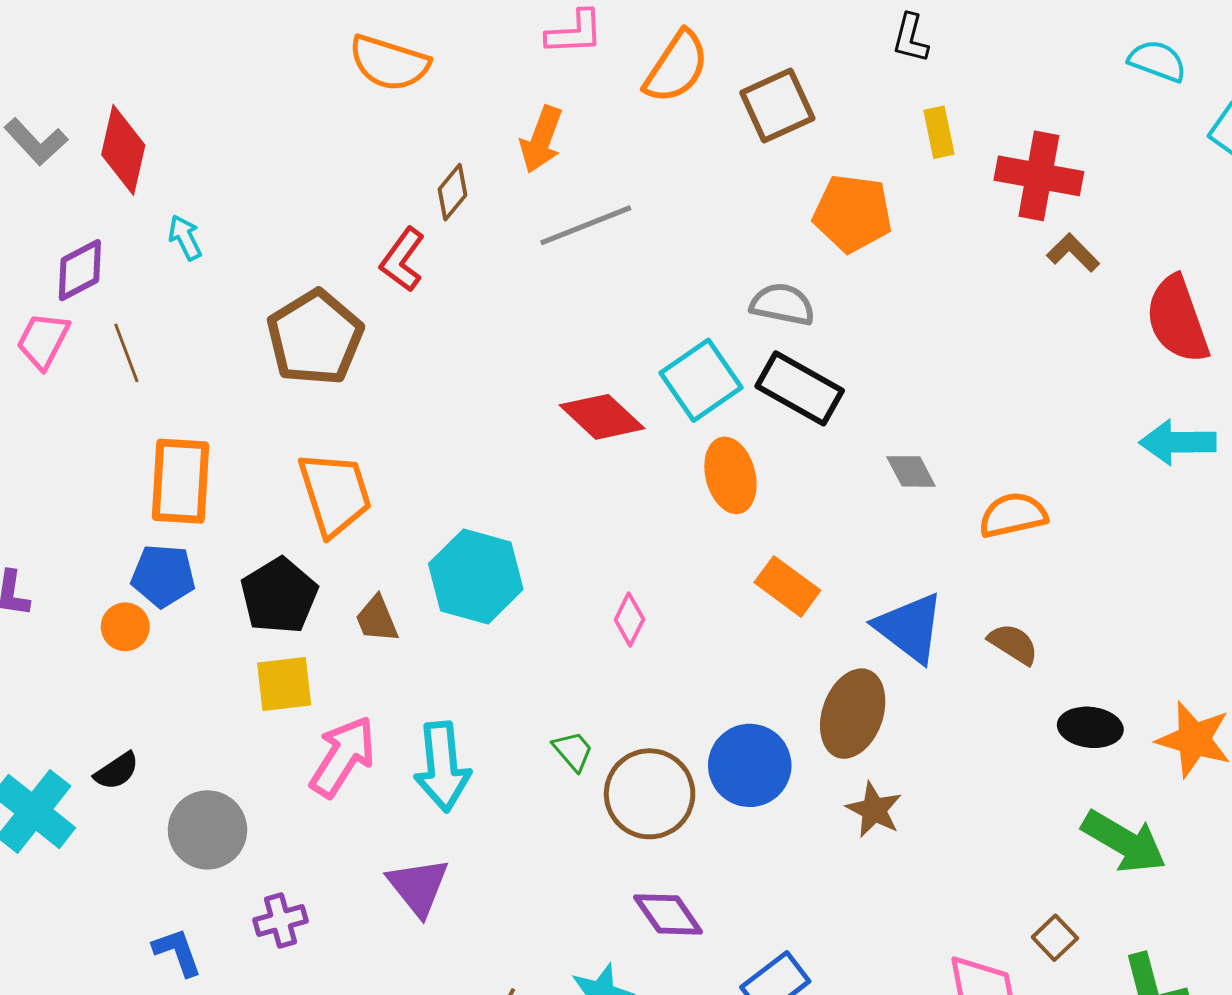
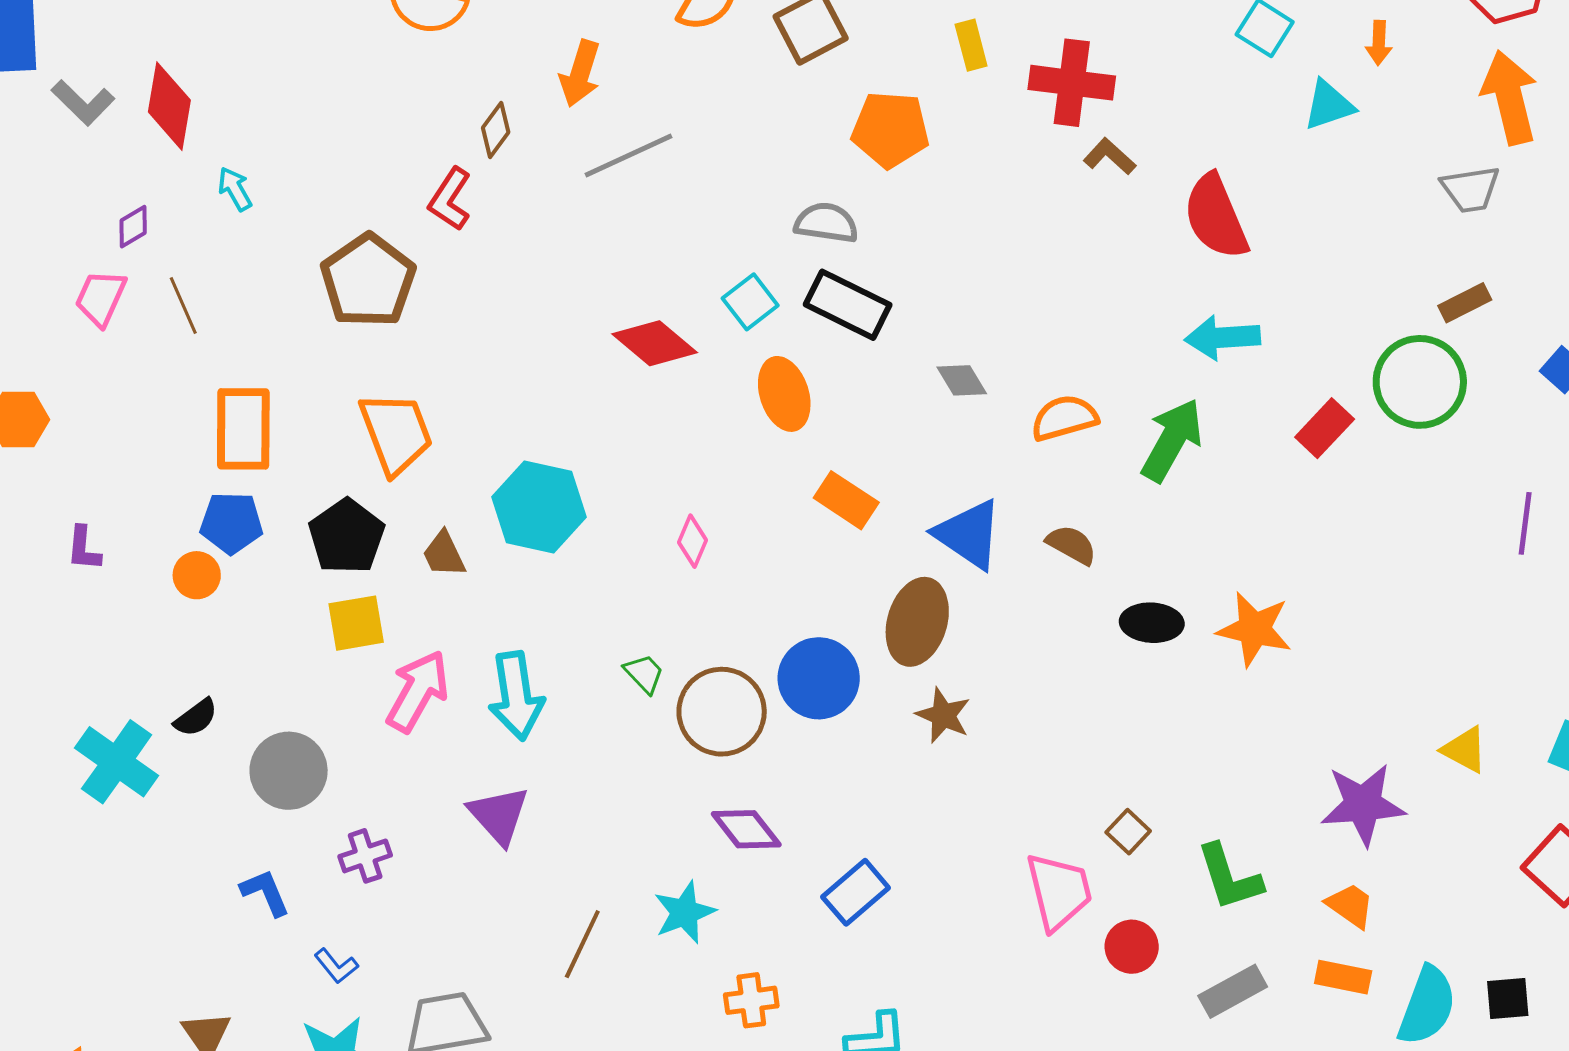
purple diamond: (80, 270) -> (133, 227), size x0.7
cyan square: (701, 380) -> (750, 302), size x0.7
green arrow: (1124, 842) -> (1172, 440), moved, turned -88

